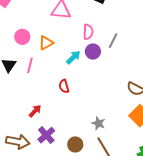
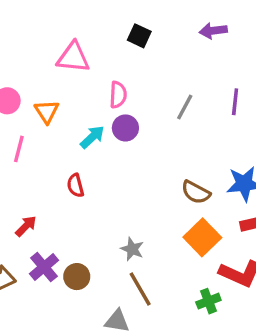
gray line: (113, 41) -> (185, 107), moved
orange triangle: (46, 43) -> (47, 112), turned -35
brown circle: (75, 144) -> (77, 277), moved

